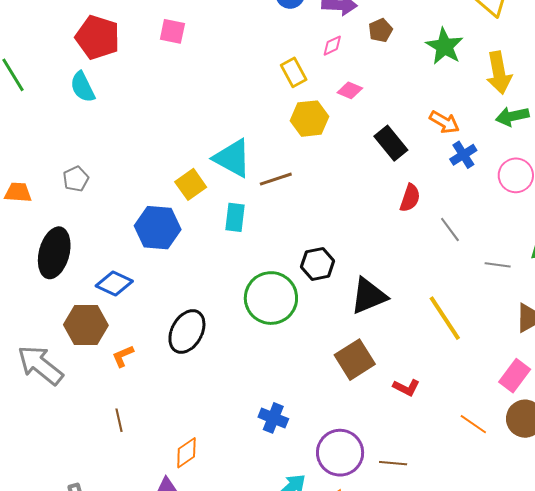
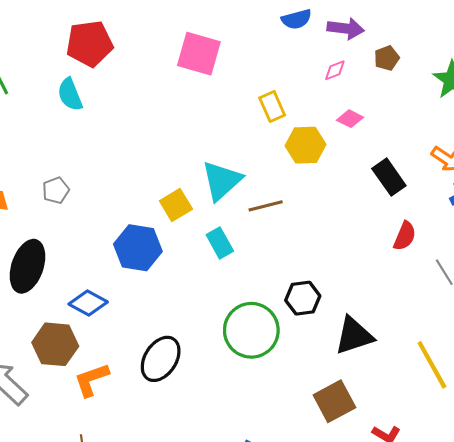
pink square: (172, 31) -> (199, 54), moved, size x1.6
red pentagon: (98, 37) -> (90, 44), turned -30
yellow rectangle: (294, 72) -> (272, 106), moved
cyan triangle: (232, 158) -> (222, 181), turned 45
cyan rectangle: (235, 217) -> (220, 243), turned -40
orange L-shape: (123, 356) -> (91, 380), size x1.5

